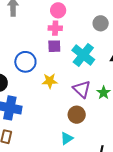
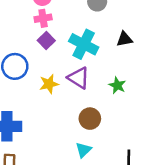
purple square: (54, 46) -> (46, 41), turned -32
purple triangle: (82, 89) -> (79, 78), moved

